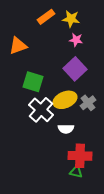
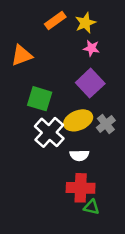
yellow star: (71, 19) -> (85, 23), turned -30
red cross: (80, 156) -> (81, 188), moved

